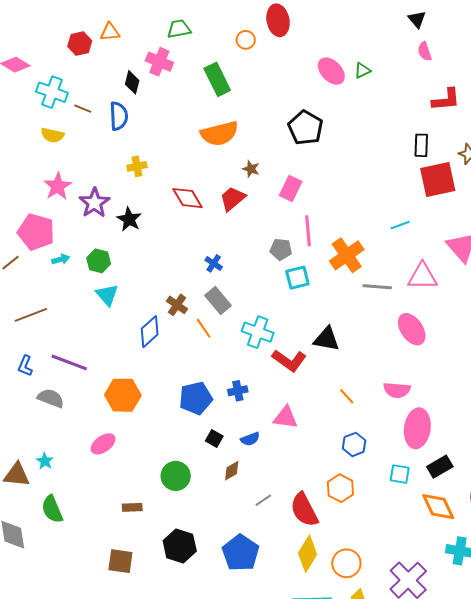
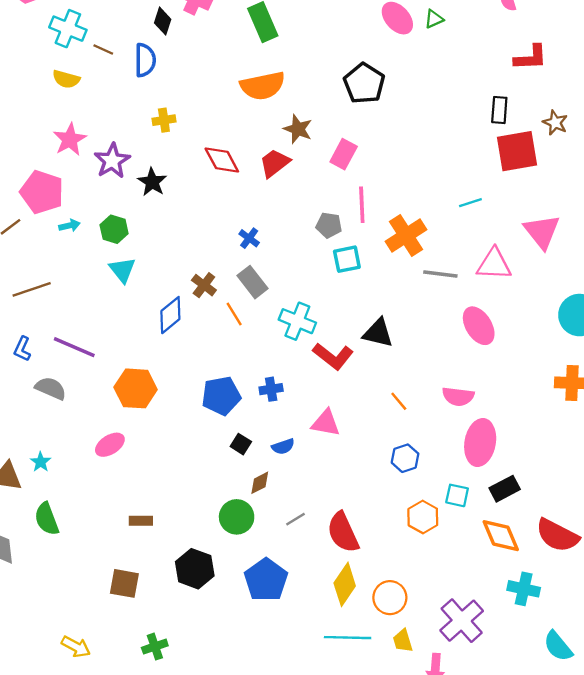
brown star: (251, 169) -> (298, 129), size x1.4
green circle: (176, 476) -> (237, 517), moved
orange hexagon: (340, 488) -> (423, 517), moved

